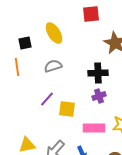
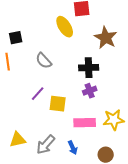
yellow ellipse: (54, 33) -> (65, 27), moved
gray semicircle: (53, 66) -> (44, 61), turned -114

